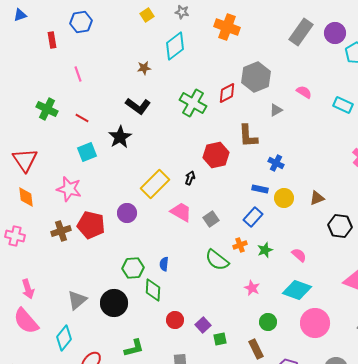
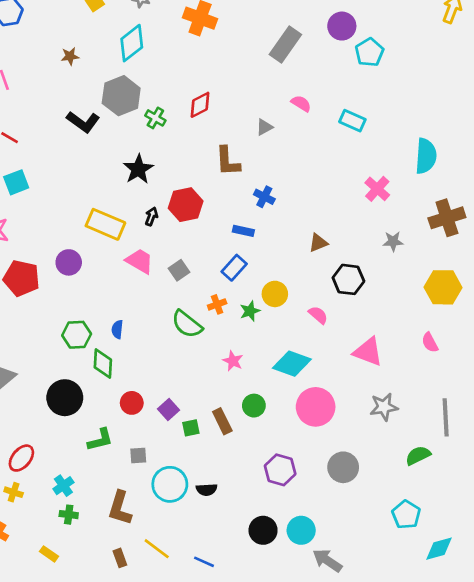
gray rectangle: (301, 32) -> (285, 44), moved
brown star: (144, 68) -> (70, 56), moved
gray hexagon: (256, 77) -> (121, 96), moved
green cross: (193, 103) -> (155, 118), size x0.6
black star: (120, 137) -> (138, 169), moved
red hexagon: (216, 155) -> (186, 205), moved
yellow rectangle: (155, 184) -> (105, 224), turned 68
yellow circle: (284, 198) -> (275, 294), moved
pink semicircle: (299, 255) -> (318, 315), moved
black circle: (114, 303) -> (65, 398), moved
green L-shape: (134, 348) -> (100, 440), moved
brown rectangle: (256, 349) -> (222, 421), moved

